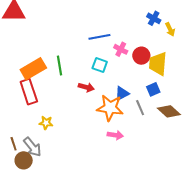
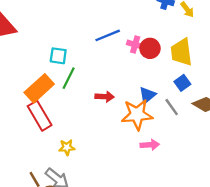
red circle: (141, 56) -> (150, 48), moved
green line: (60, 65) -> (69, 78), turned 48
cyan square: (100, 65) -> (58, 56), moved

